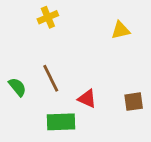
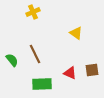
yellow triangle: (121, 30) -> (76, 33), moved, turned 48
red triangle: (87, 99) -> (70, 73), moved

